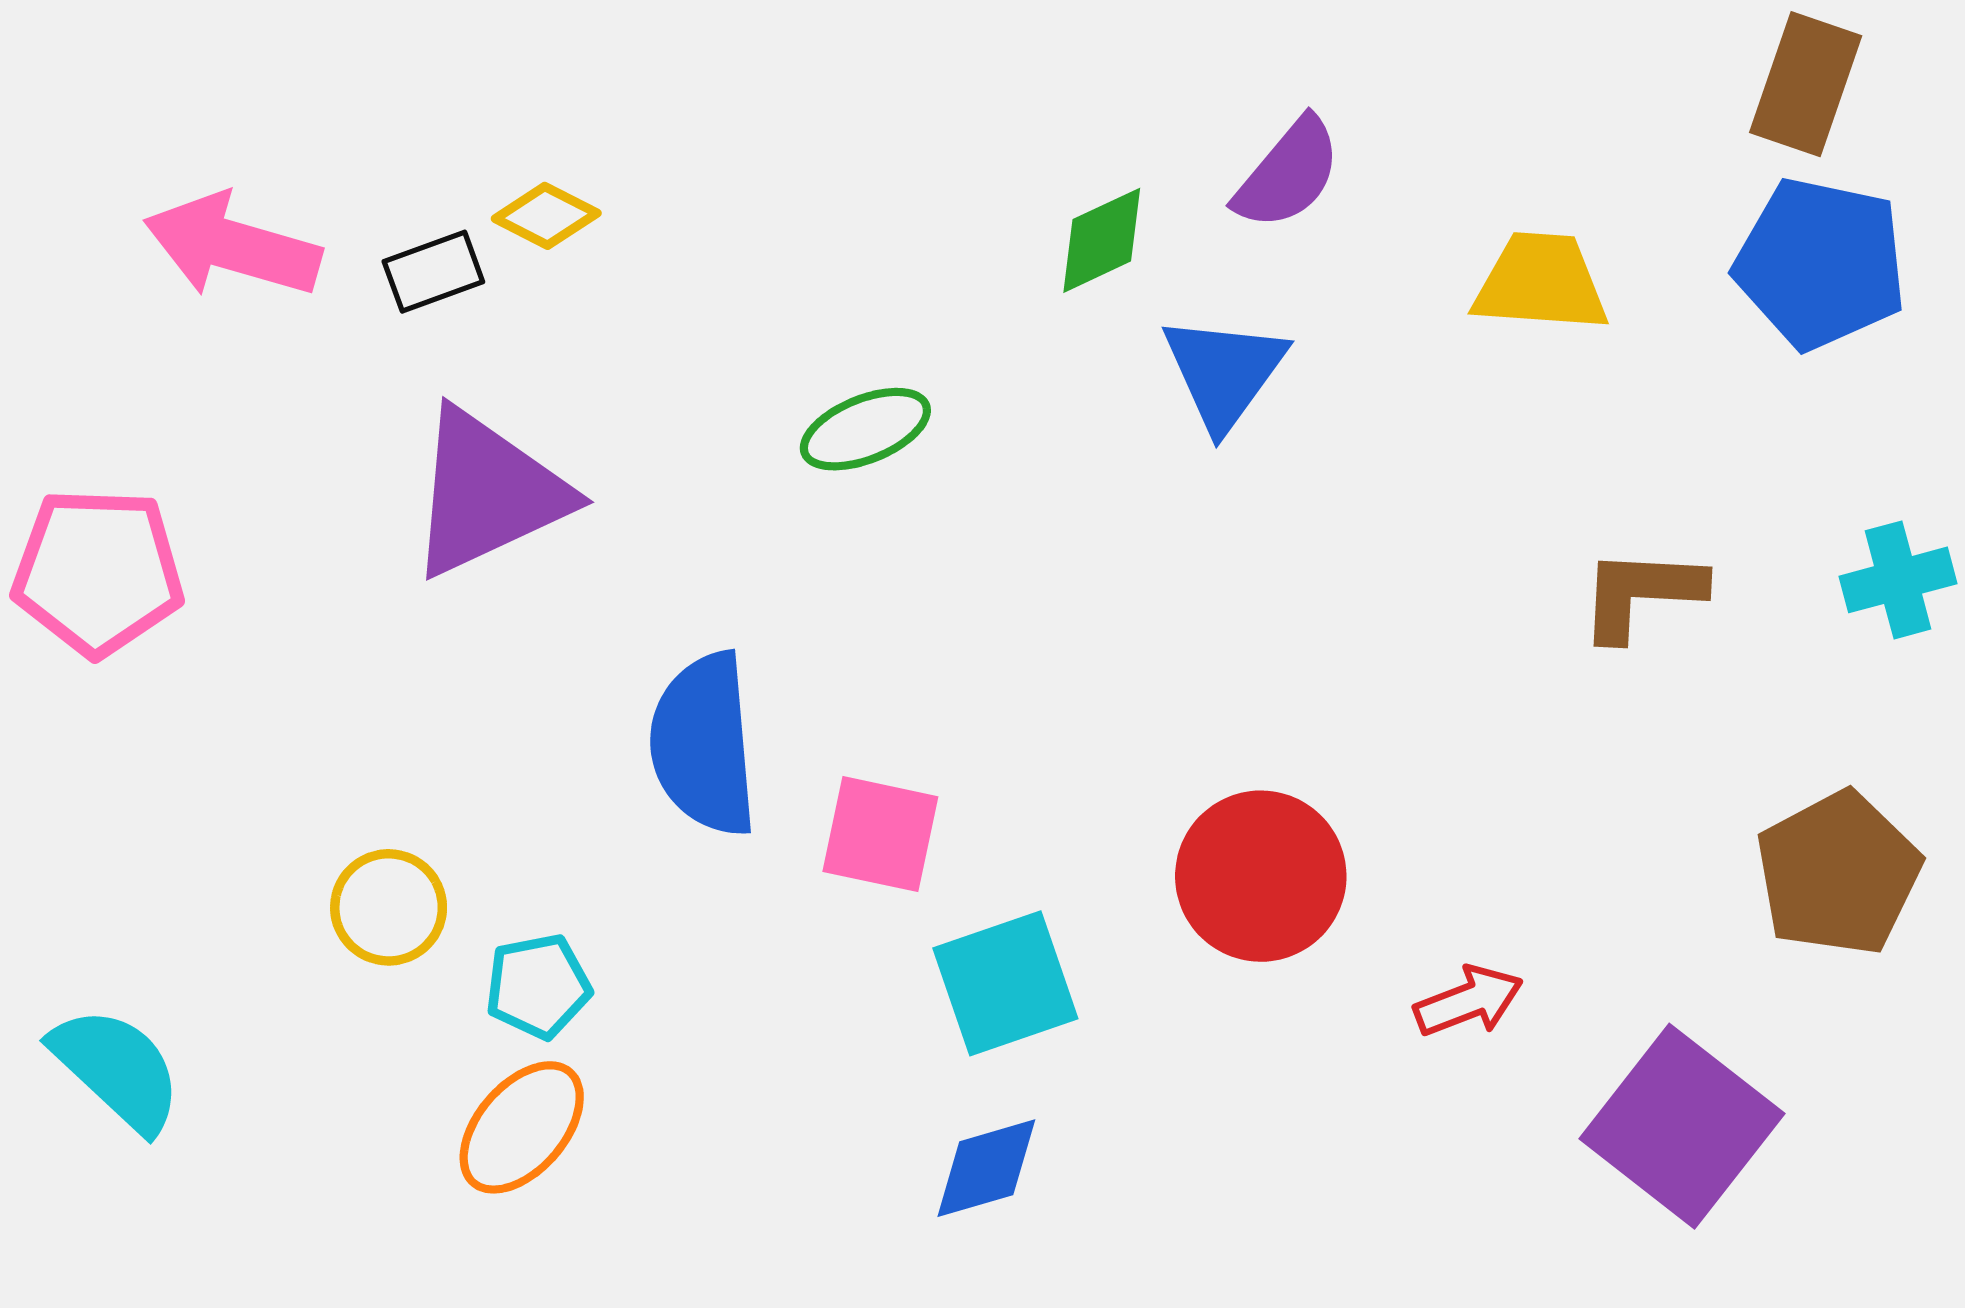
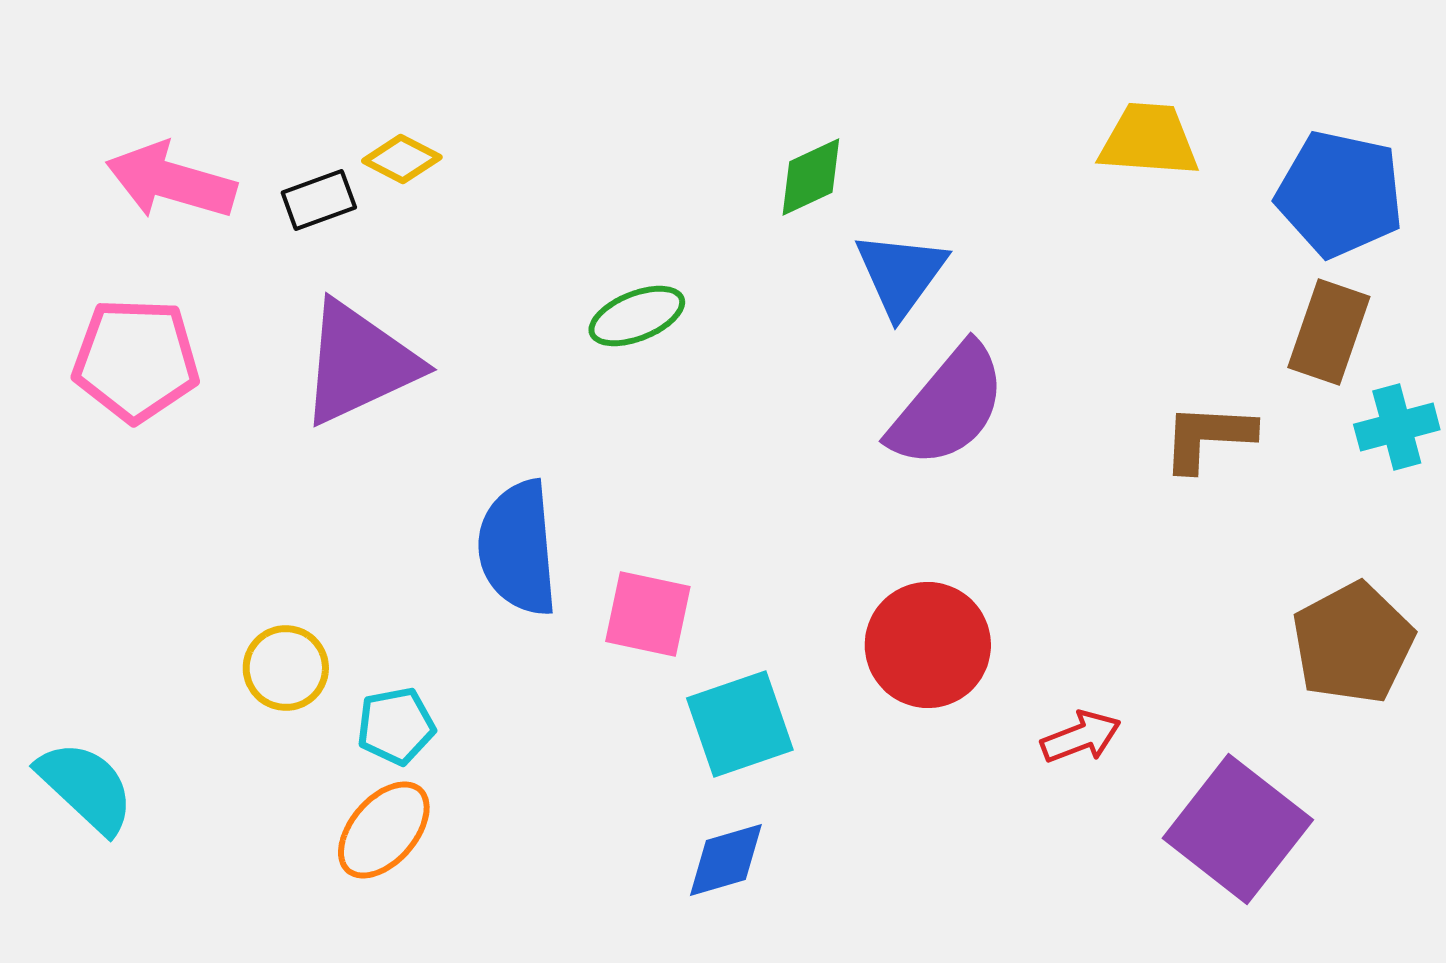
brown rectangle: (1806, 84) -> (1329, 332), moved
purple semicircle: (1288, 174) -> (948, 406), moved, size x1.5
yellow trapezoid: (1541, 282) -> (1149, 140), moved
pink pentagon: (98, 572) -> (136, 360), moved

